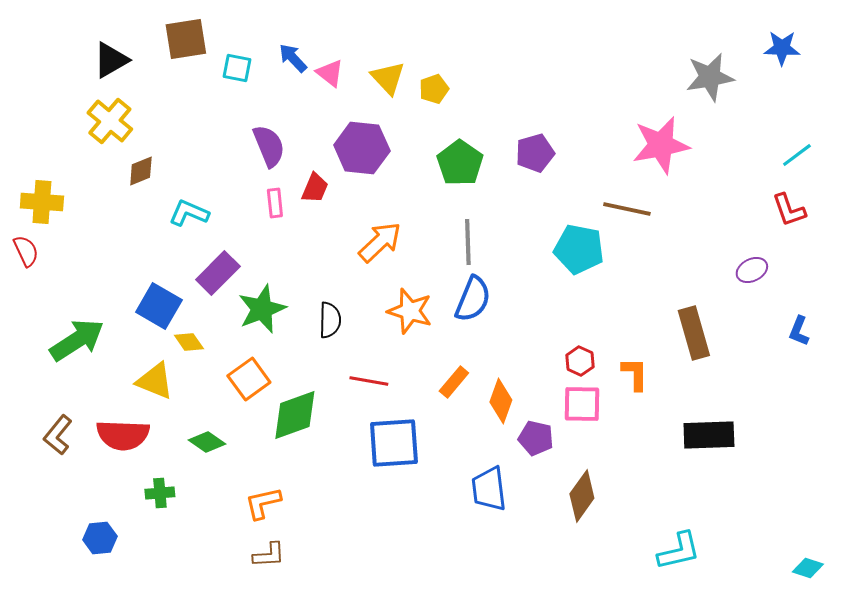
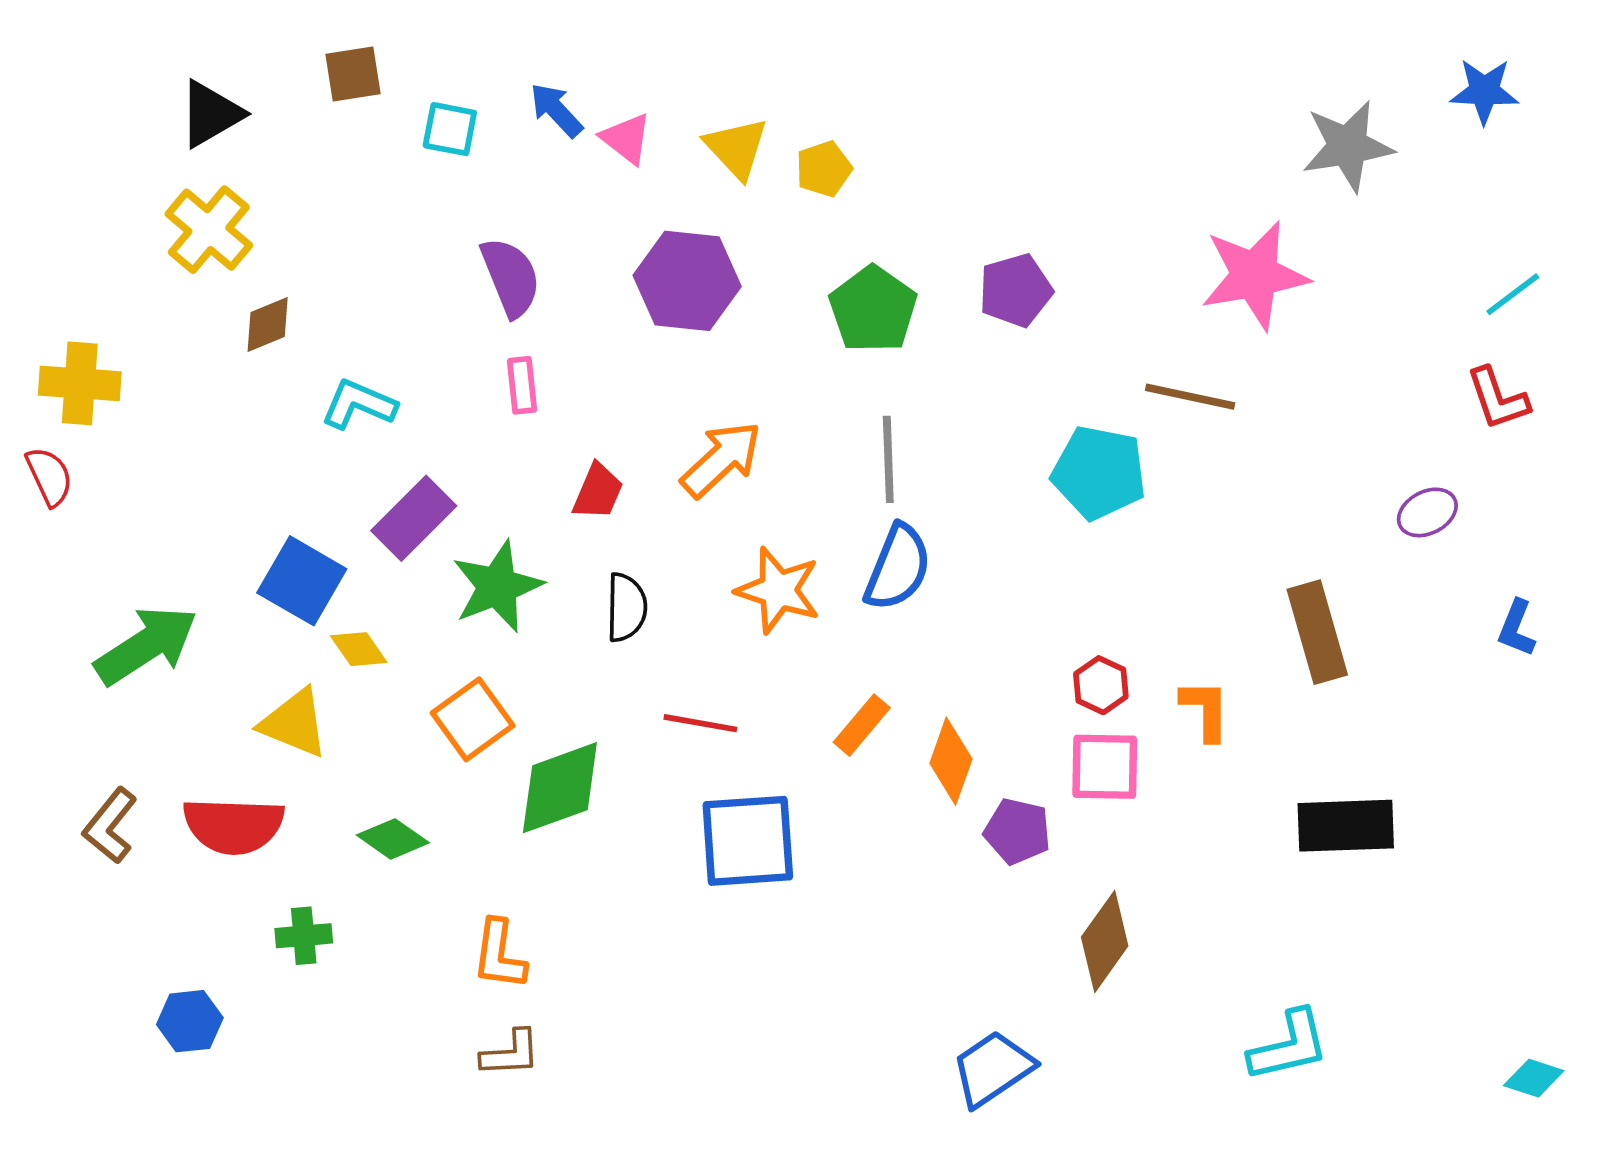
brown square: (186, 39) -> (353, 74), size x0.7
red trapezoid: (315, 188) -> (598, 492), moved
blue trapezoid: (489, 489) -> (993, 1069), moved, turned 63
orange L-shape: (263, 503) -> (499, 955), turned -69

